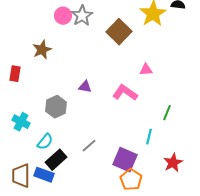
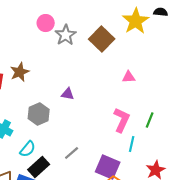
gray star: (82, 16) -> (66, 35), moved
brown star: (42, 50) -> (20, 72), moved
pink L-shape: (125, 93) -> (122, 120), moved, turned 80

